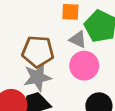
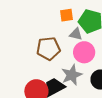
gray star: (37, 77) -> (72, 75), moved

